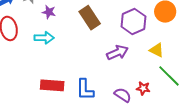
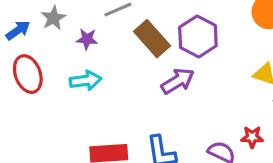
purple hexagon: (133, 22) -> (198, 37), moved
purple arrow: (117, 53) -> (178, 81), moved

